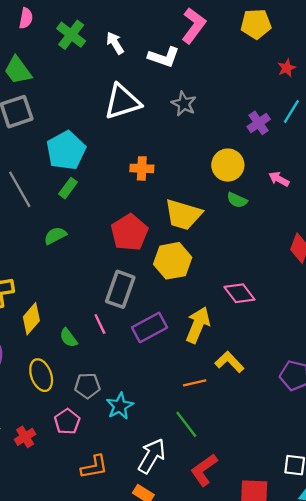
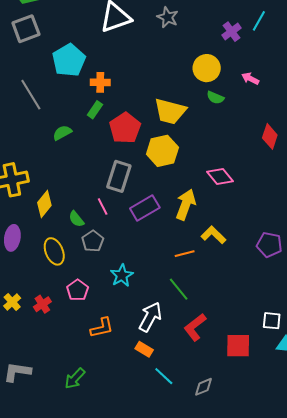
orange cross: (142, 168) -> (100, 82), moved
green rectangle: (68, 188) -> (95, 110), moved
gray pentagon: (87, 386) -> (93, 241), moved, turned -30

